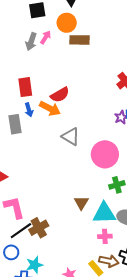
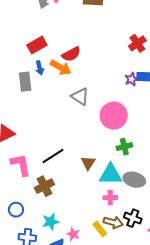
red rectangle: (25, 87) -> (37, 45), turned 66
black line: (21, 231) -> (53, 156), moved
cyan star: (35, 265) -> (51, 222), moved

